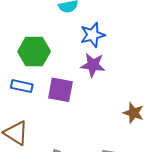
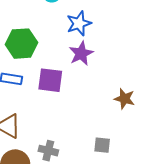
purple star: (93, 65) -> (81, 53), turned -30

